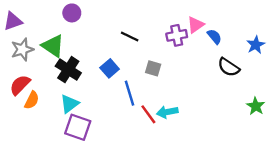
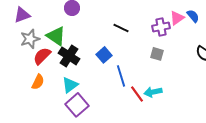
blue semicircle: (214, 37) -> (193, 16), moved
gray square: (153, 68) -> (157, 54), moved
red semicircle: (20, 85) -> (42, 56), moved
purple square: (78, 127) -> (77, 105), turned 30

